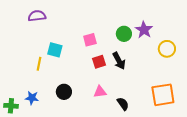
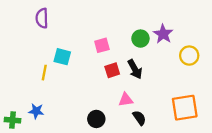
purple semicircle: (37, 16) -> (42, 18), turned -84
black circle: (64, 92) -> (96, 119), moved
pink triangle: (100, 92) -> (126, 100), moved

